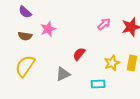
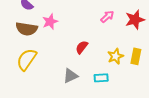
brown semicircle: (25, 36) -> (27, 29), size x1.5
gray triangle: (63, 74) -> (70, 76), moved

